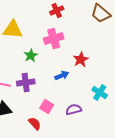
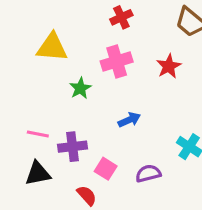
red star: (81, 59) -> (169, 66), moved
purple cross: (26, 82) -> (73, 147), moved

